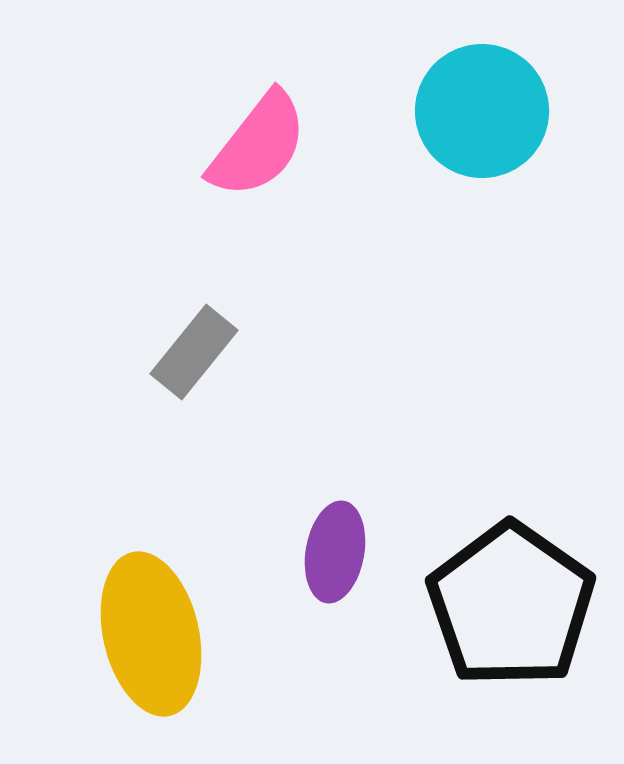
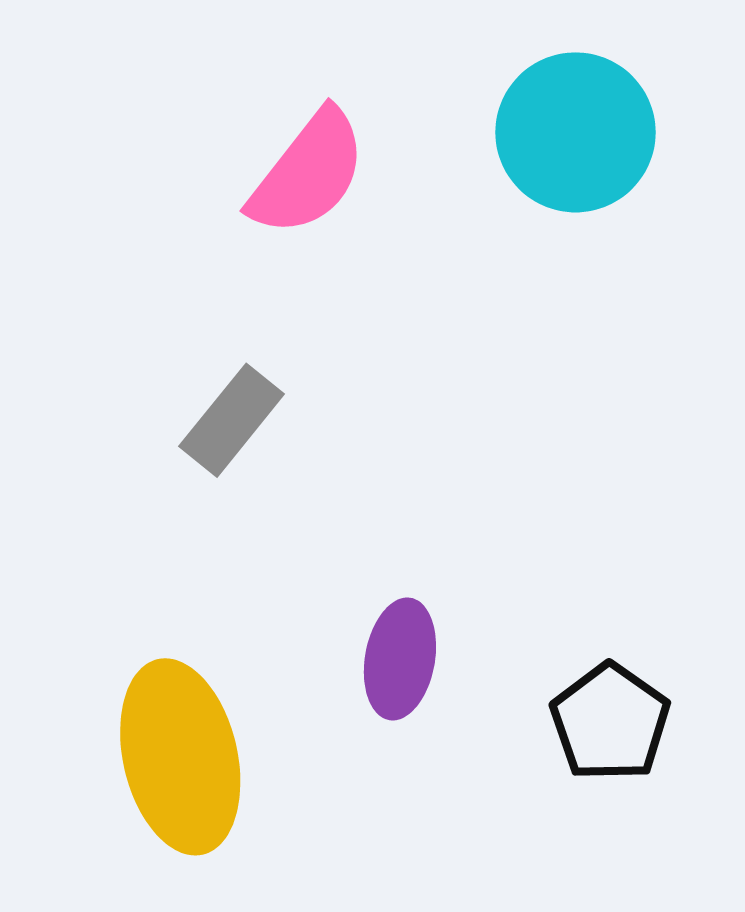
black pentagon: (511, 605) -> (610, 722), size x0.6

